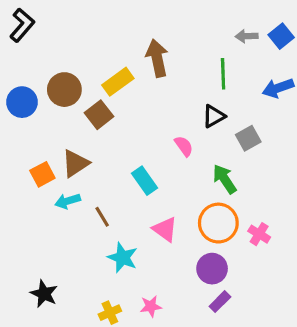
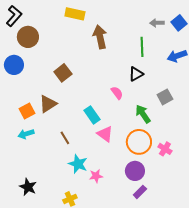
yellow rectangle: (118, 82) -> (75, 14), moved, turned 48
brown circle: (64, 90) -> (28, 37), moved
gray square: (248, 138) -> (165, 97), moved
cyan arrow: (68, 201) -> (26, 134), moved
pink triangle: (165, 229) -> (105, 134), moved
pink star: (151, 306) -> (96, 176), moved

